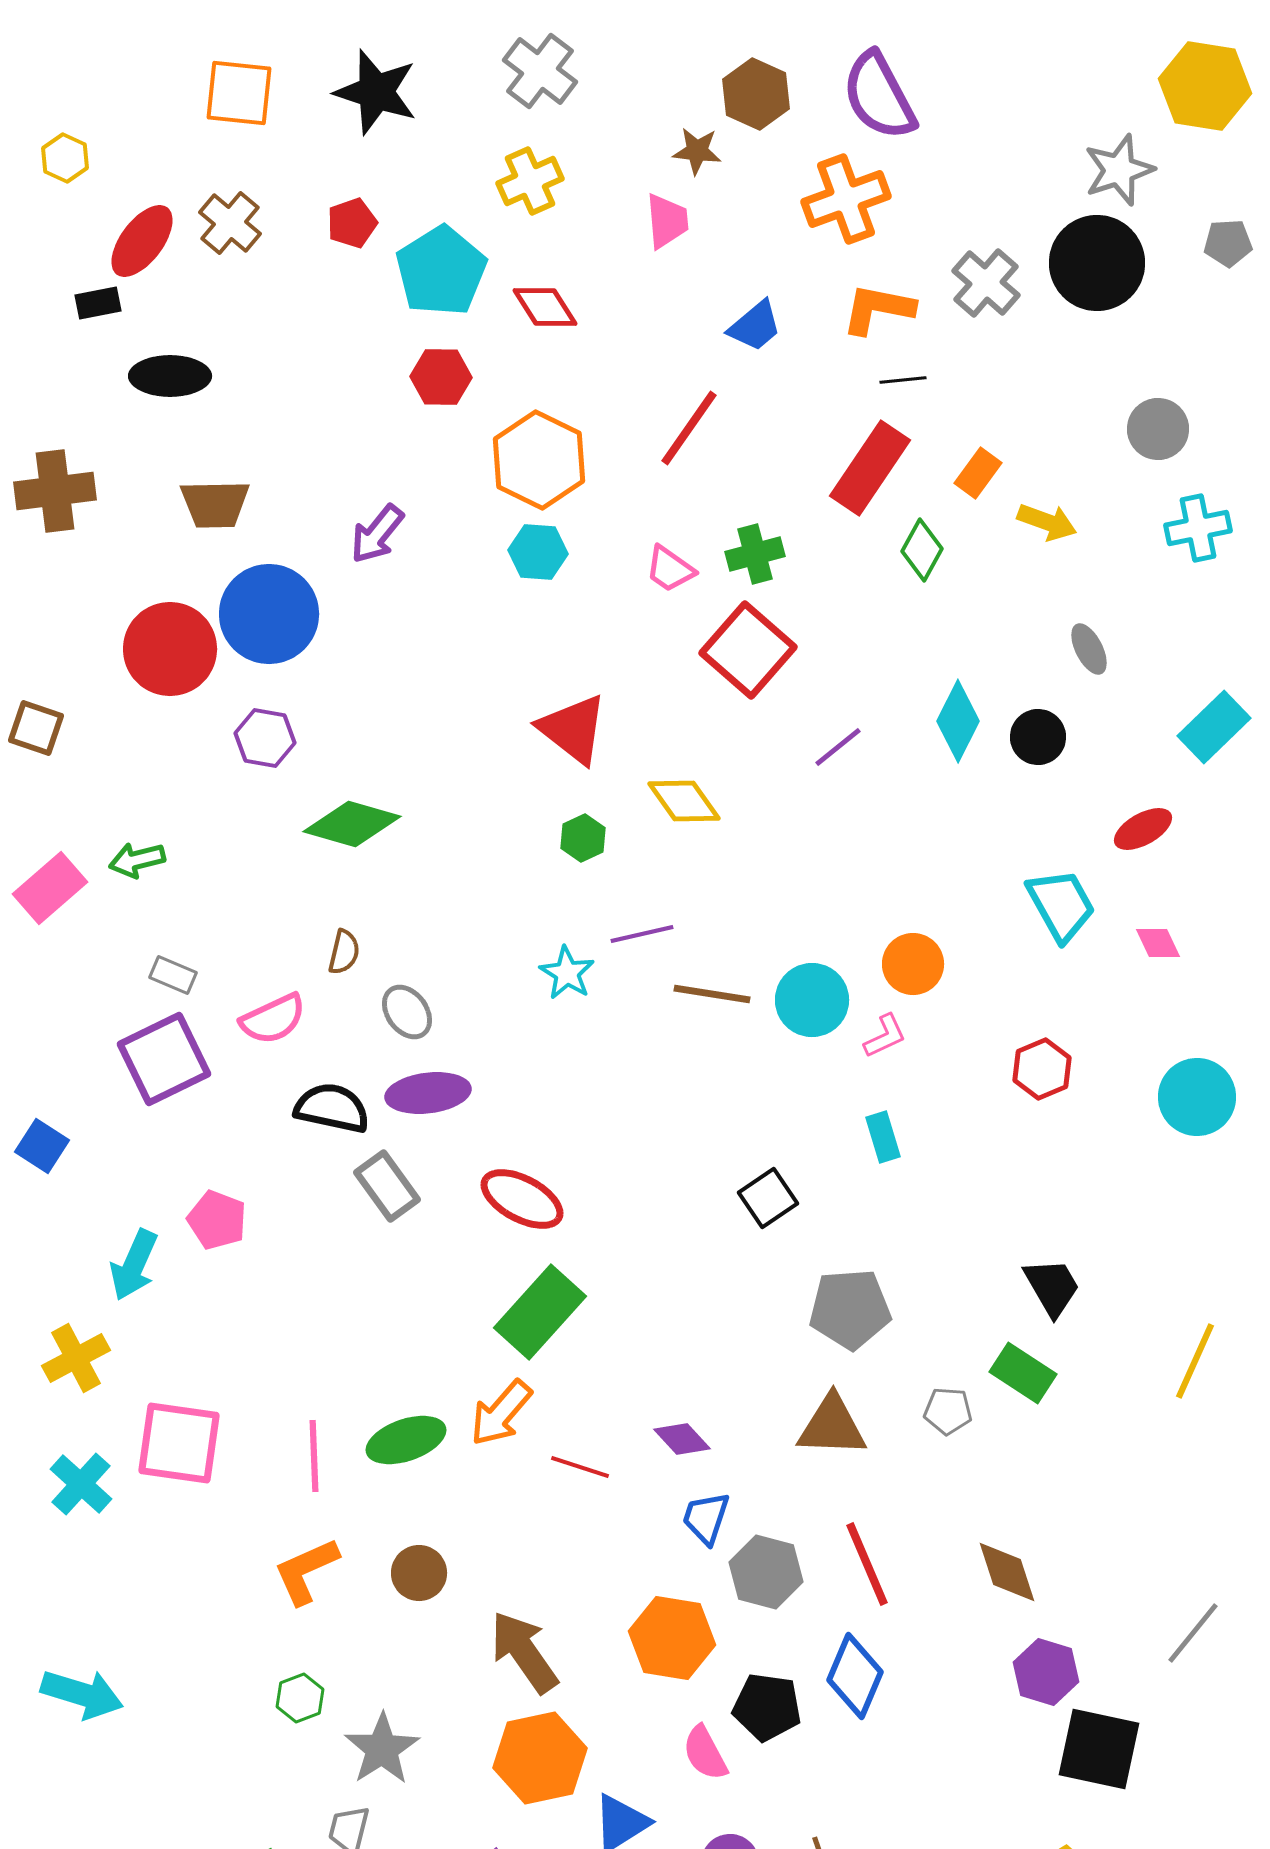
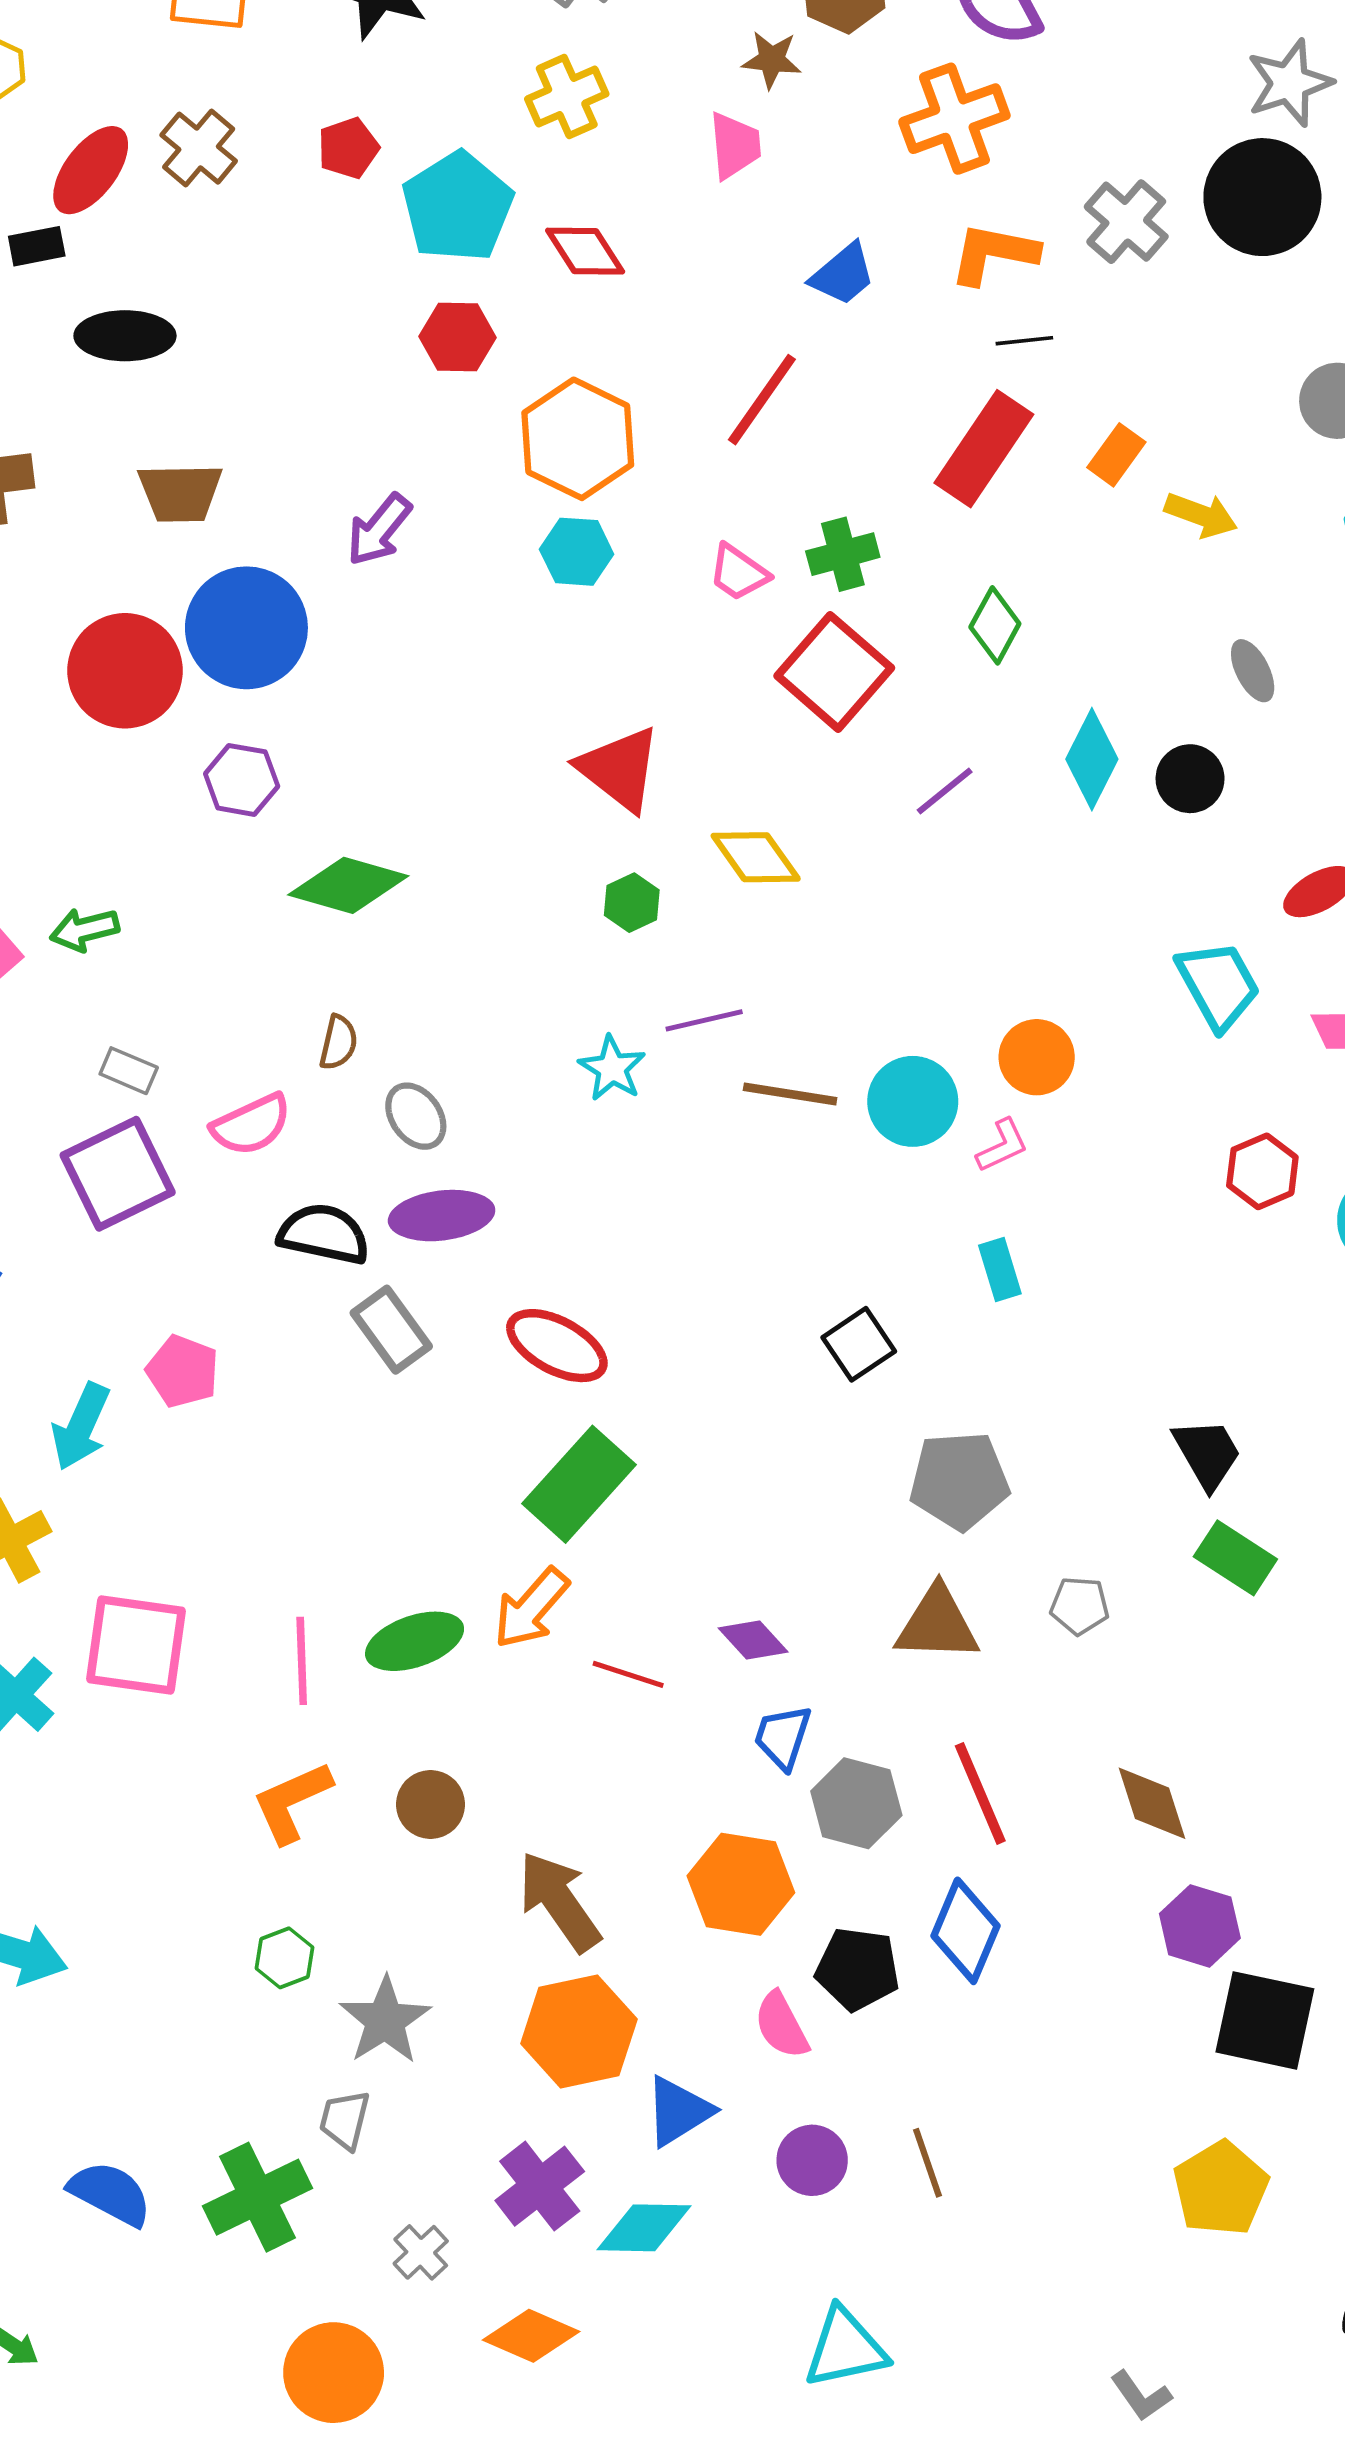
green diamond: (922, 550) -> (995, 625), moved
red hexagon: (1042, 1069) -> (1262, 1171), moved
green rectangle: (1023, 1373) -> (1235, 1558), moved

